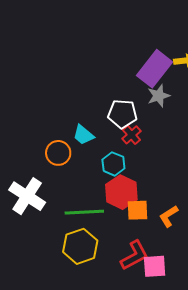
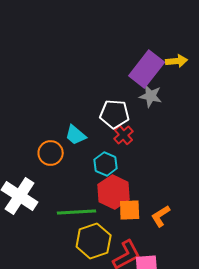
gray star: (159, 96) -> (151, 96), turned 30
yellow hexagon: (80, 246) -> (94, 241), moved

